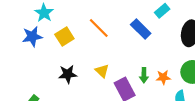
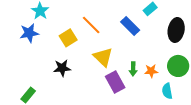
yellow square: (64, 37) -> (68, 38), moved
yellow triangle: (102, 71) -> (103, 57), moved, size x1.5

